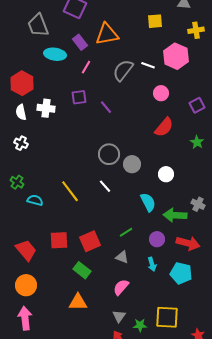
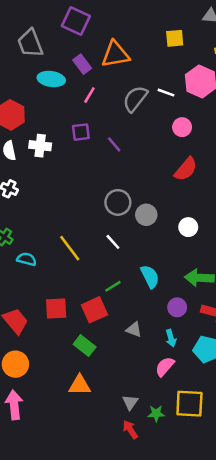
cyan semicircle: (148, 202) -> (150, 276), moved
green line: (126, 232) -> (113, 286), moved
pink semicircle: (121, 287) -> (165, 367), moved

